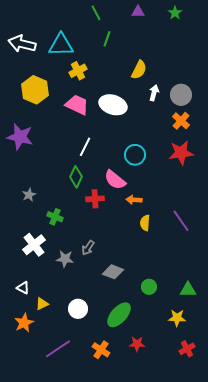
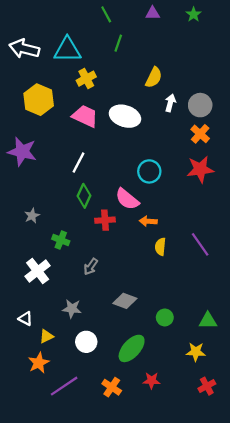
white line: (85, 147) -> (78, 163), moved
gray arrow: (88, 248) -> (91, 267), moved
gray star: (65, 259) -> (72, 309), moved
orange star: (24, 323) -> (39, 363), moved

